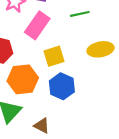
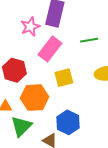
blue hexagon: (62, 86) -> (68, 122), moved

